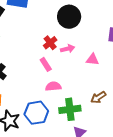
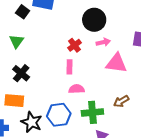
pink arrow: (68, 49) -> (103, 42), moved
pink triangle: (93, 60) -> (116, 63), size x1.6
pink rectangle: (46, 64) -> (69, 67), turned 32

